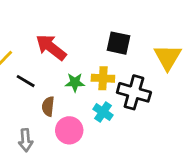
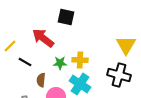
black square: (118, 43) -> (66, 17), moved
black cross: (134, 92) -> (119, 75), moved
cyan cross: (103, 112) -> (80, 84), size x1.5

